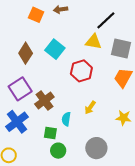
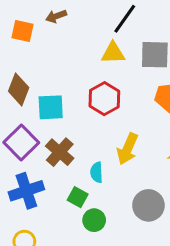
cyan square: (55, 49) -> (51, 107), moved, turned -30
yellow arrow: (90, 108) -> (127, 149), size x1.5
blue cross: (17, 122) -> (26, 191), turned 30
green square: (50, 133) -> (78, 197), turned 32

